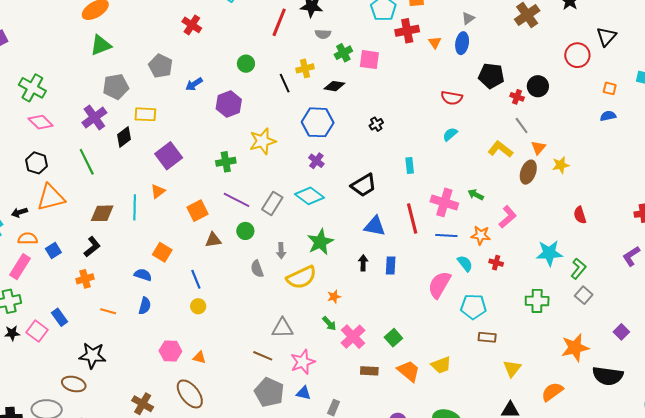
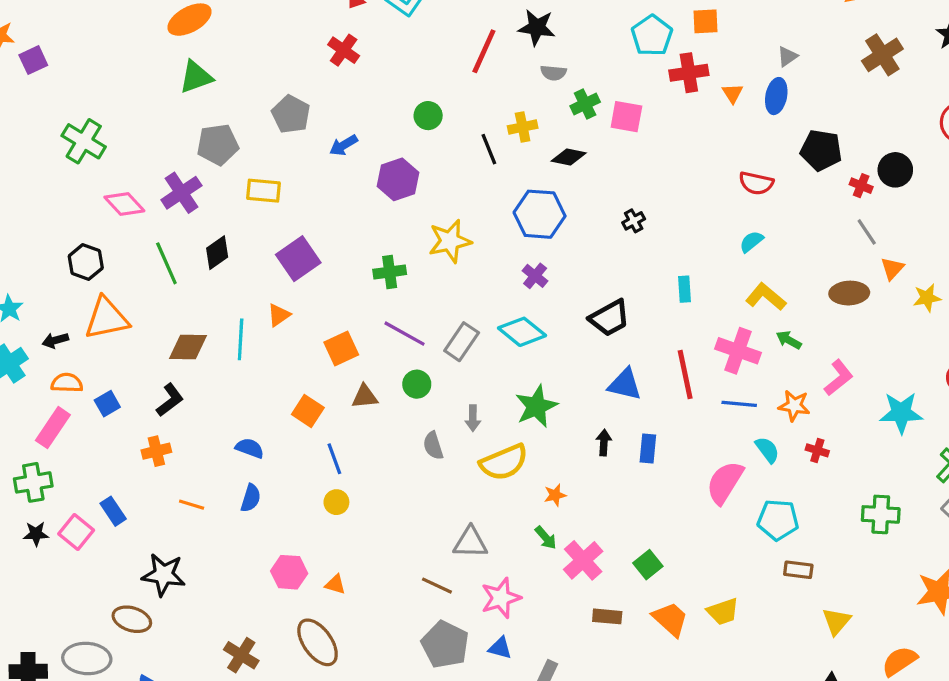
pink diamond: (41, 122) -> (124, 204), moved
black diamond: (124, 137) -> (217, 253), moved
yellow L-shape: (500, 149) -> (766, 297), moved
brown ellipse: (528, 172) -> (849, 293), moved, turned 65
orange square: (162, 252) -> (308, 411), moved
cyan star: (549, 253) -> (901, 413), moved

